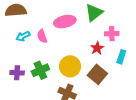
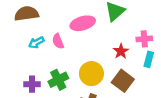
pink cross: (112, 34) -> (144, 39), moved

